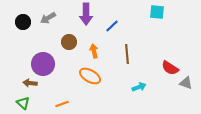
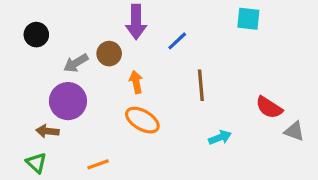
gray arrow: (48, 18) -> (76, 63), moved
brown circle: (69, 42) -> (109, 54), moved
orange arrow: (94, 51) -> (136, 82), moved

